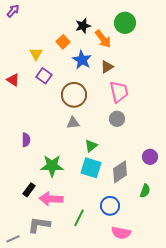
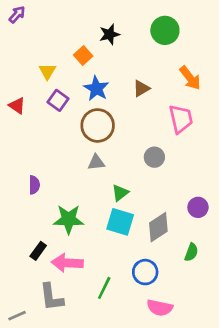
orange arrow: (103, 39) -> (190, 78), moved
blue star: (82, 60) -> (96, 88), moved
pink trapezoid: (119, 92) -> (181, 119), moved
gray L-shape: (39, 225) -> (51, 297), turned -105

